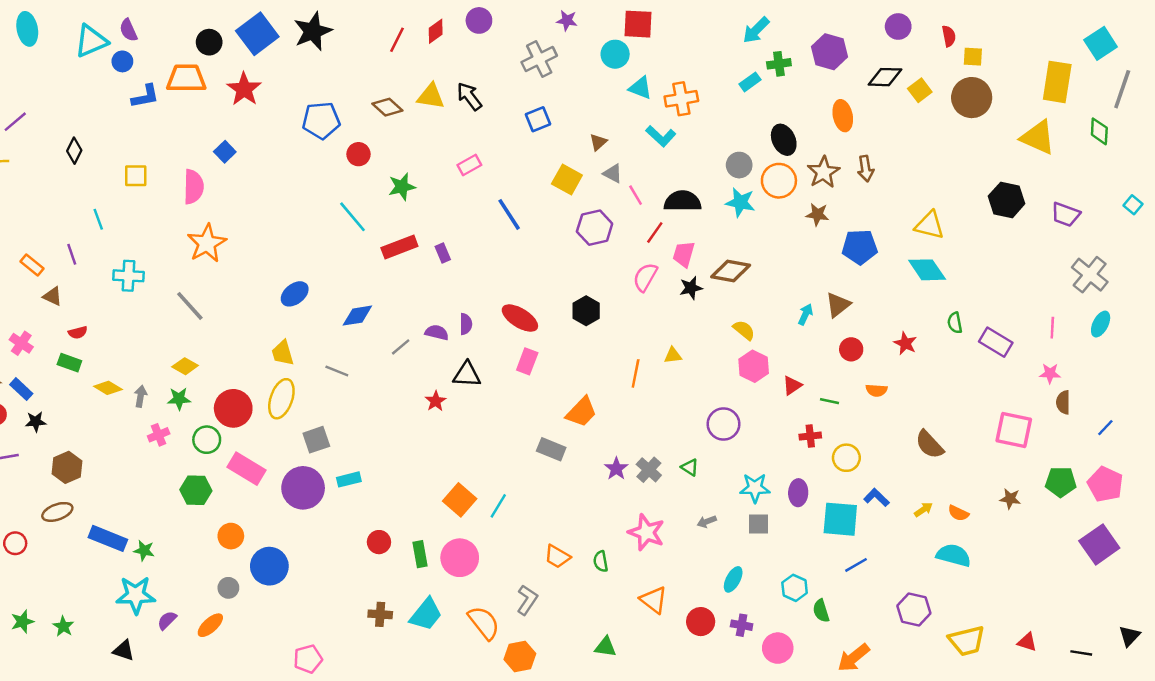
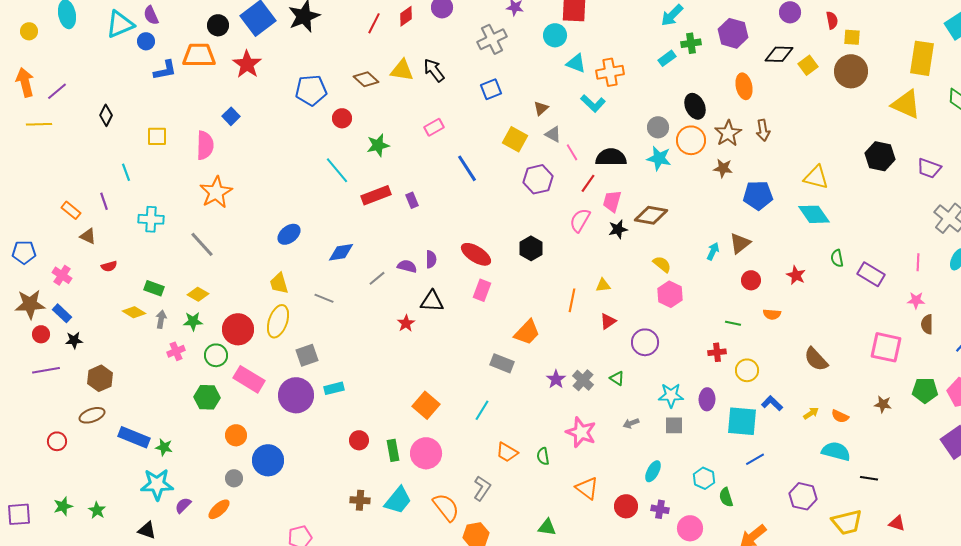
green rectangle: (69, 363) -> (154, 288), moved
red triangle: (792, 385) -> (608, 321), moved
cyan line: (498, 506) -> (482, 410), moved
black line: (1081, 653) -> (869, 478), moved

